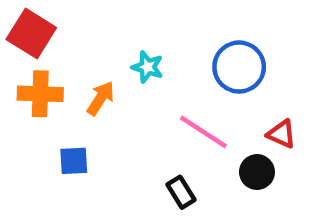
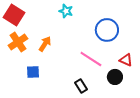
cyan star: (147, 67) -> (66, 11), moved
orange cross: (40, 94) -> (18, 42), turned -36

